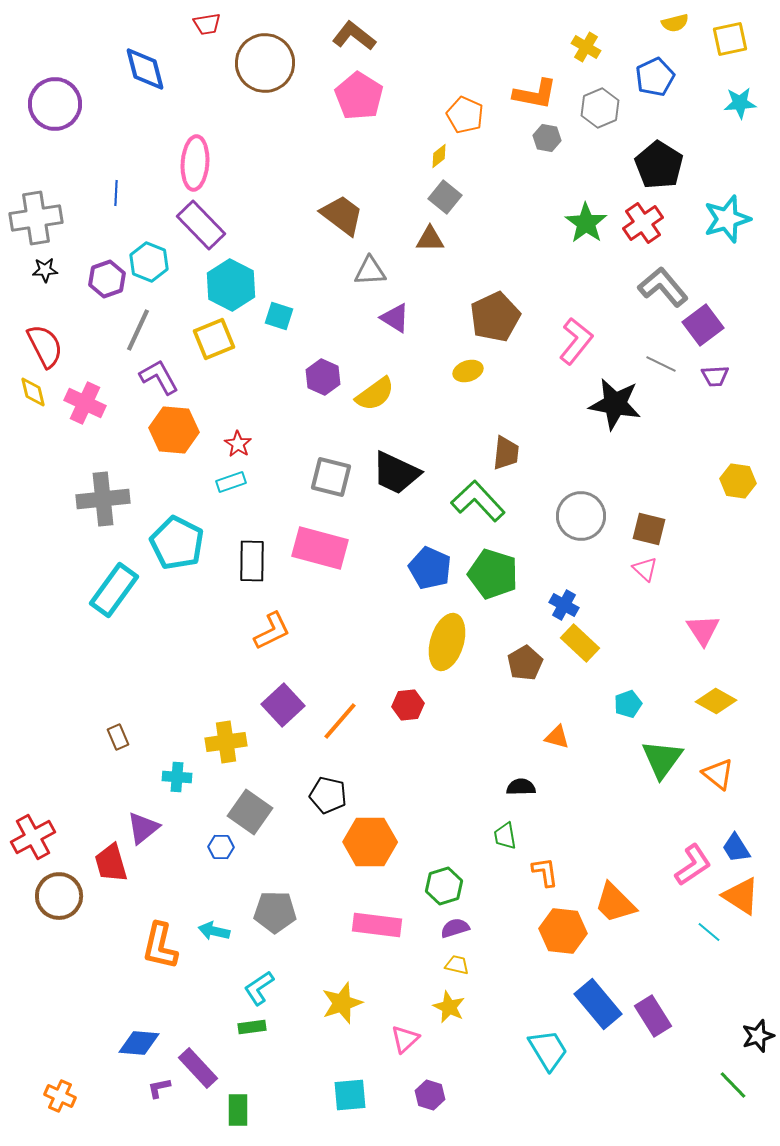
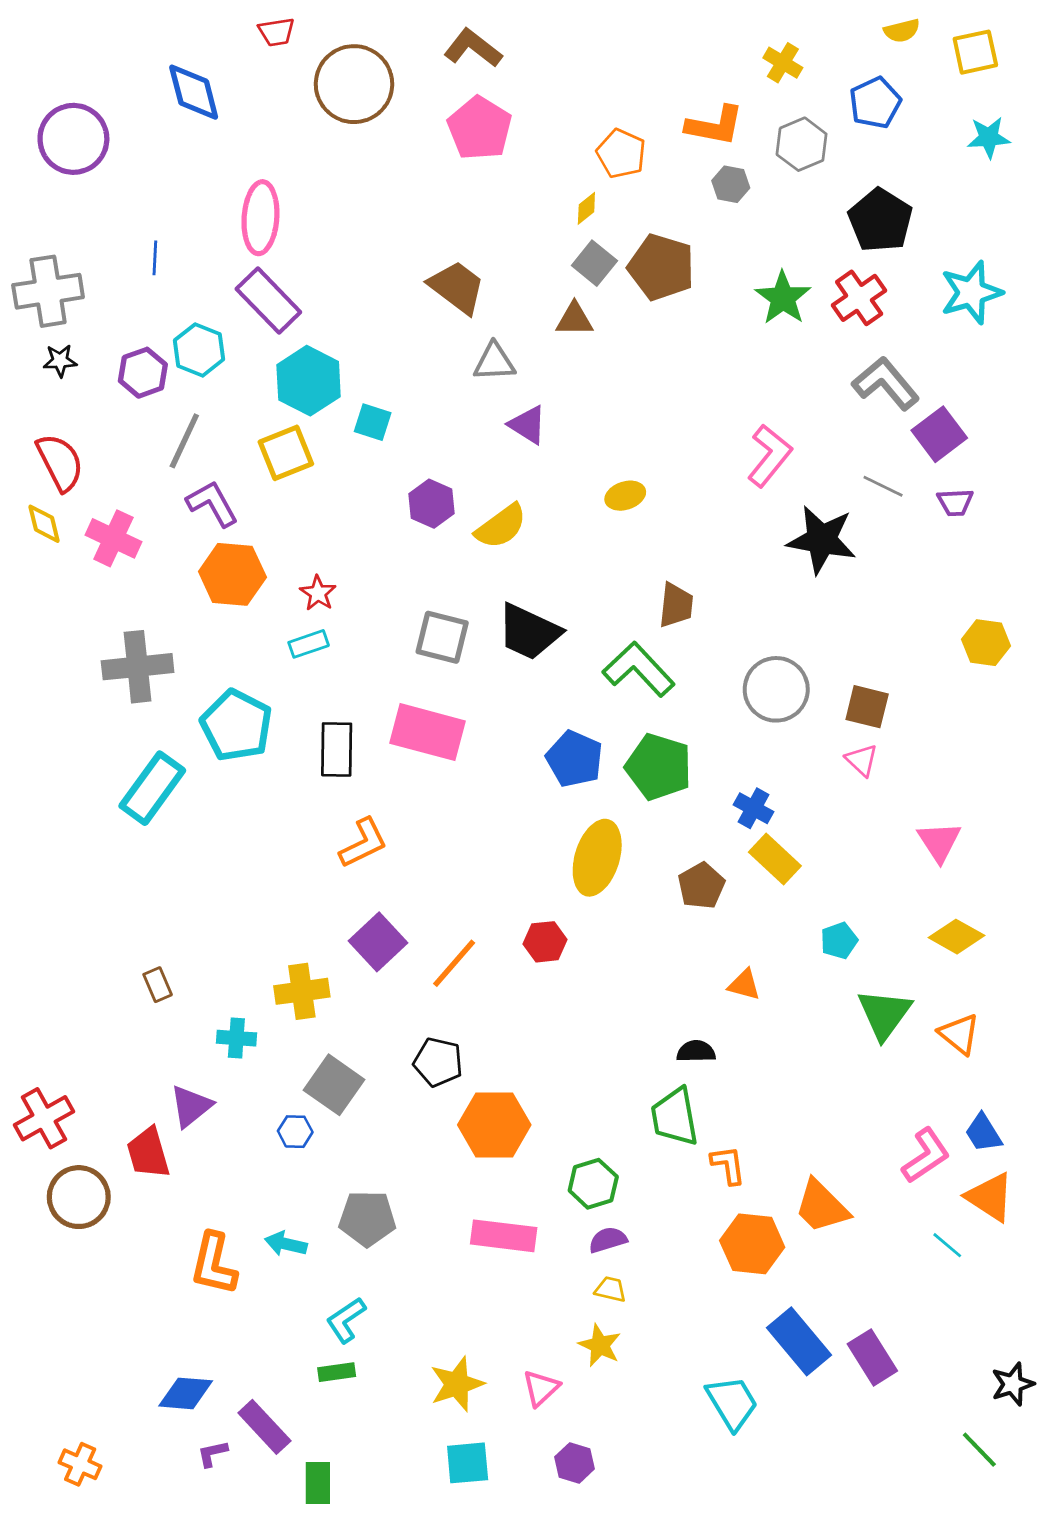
brown pentagon: (495, 317) -> (661, 267), moved, turned -30
green trapezoid: (505, 836) -> (675, 1117), size x1.6
yellow star: (342, 1003) -> (457, 1384), moved

